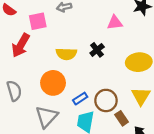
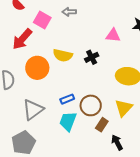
pink square: (38, 21) -> (42, 20), turned 30
orange circle: (53, 83) -> (37, 68), moved
brown rectangle: (122, 118) -> (102, 125), turned 56

